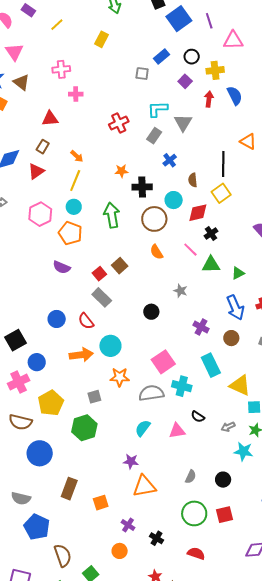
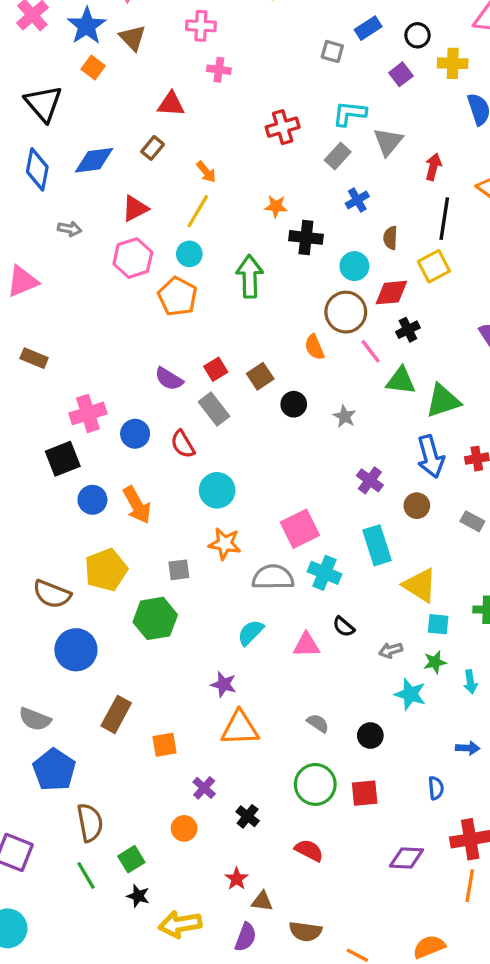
red arrow: (209, 99) -> (433, 167), moved
red triangle: (36, 171) -> (135, 208), moved
brown circle: (154, 219) -> (346, 312), moved
brown square: (120, 266) -> (260, 376), moved
purple semicircle: (62, 267) -> (169, 379), moved
green triangle: (238, 273) -> (443, 401), size x1.6
black circle: (151, 312) -> (294, 404), moved
orange arrow: (81, 355) -> (137, 505), moved, turned 60
pink cross: (19, 382) -> (88, 413), moved
gray semicircle: (191, 477) -> (318, 723), turned -88

